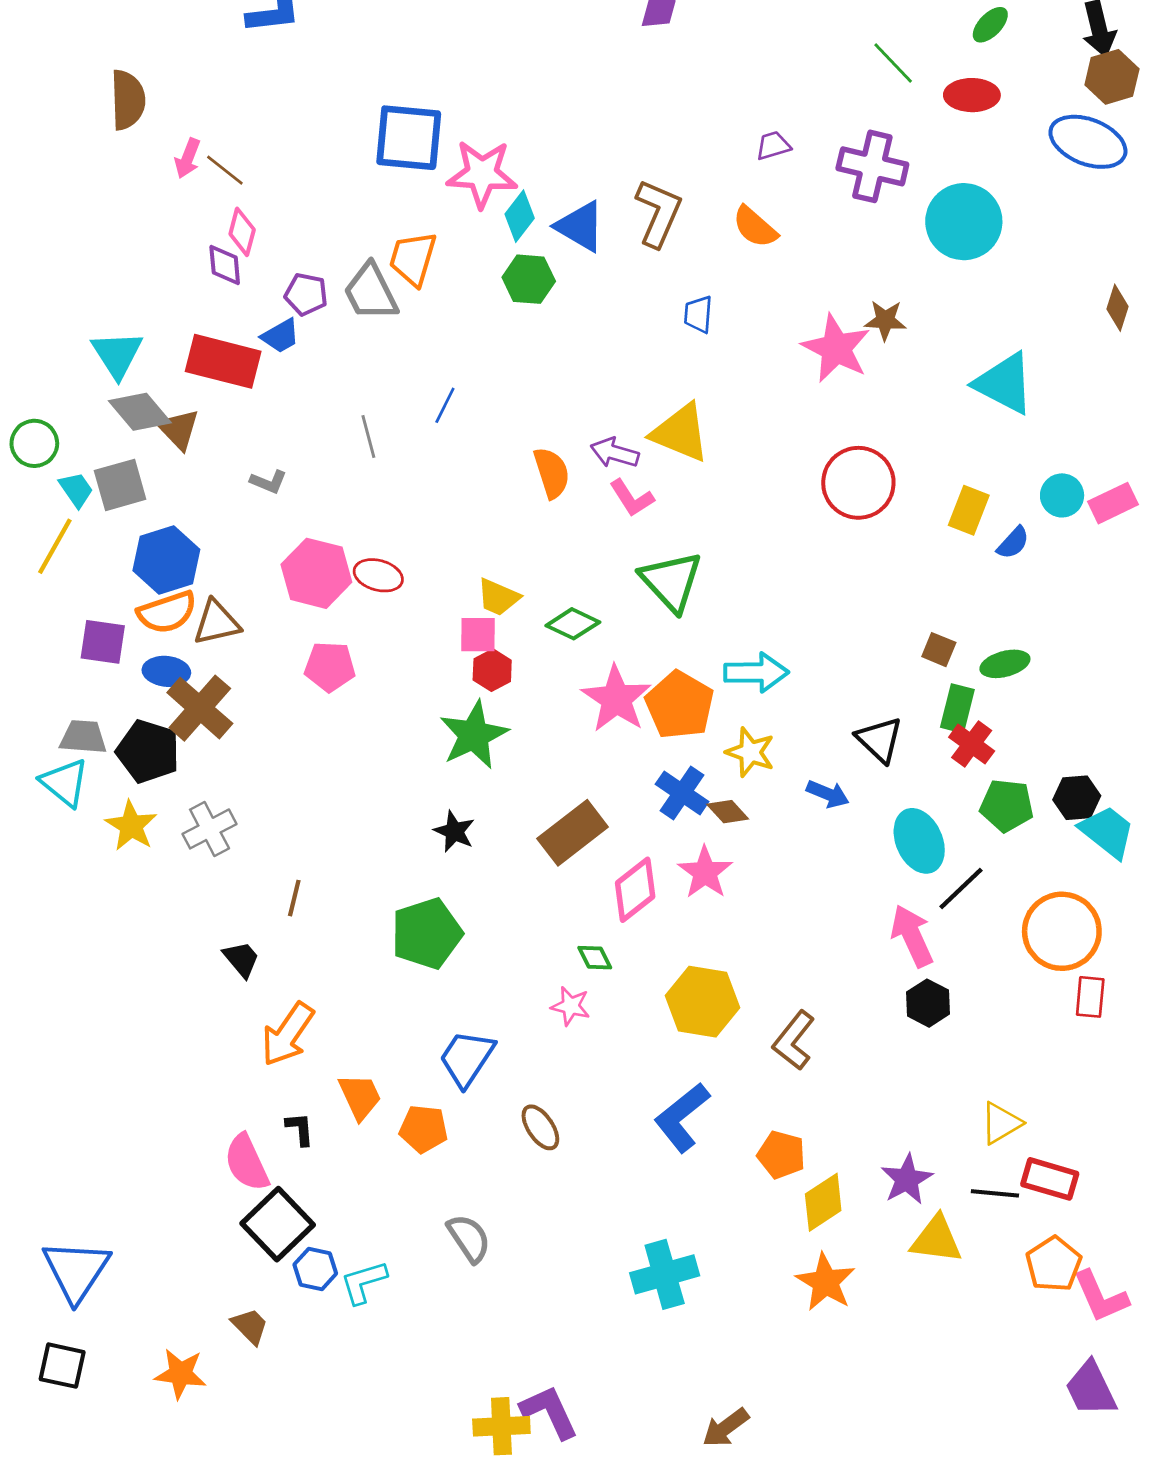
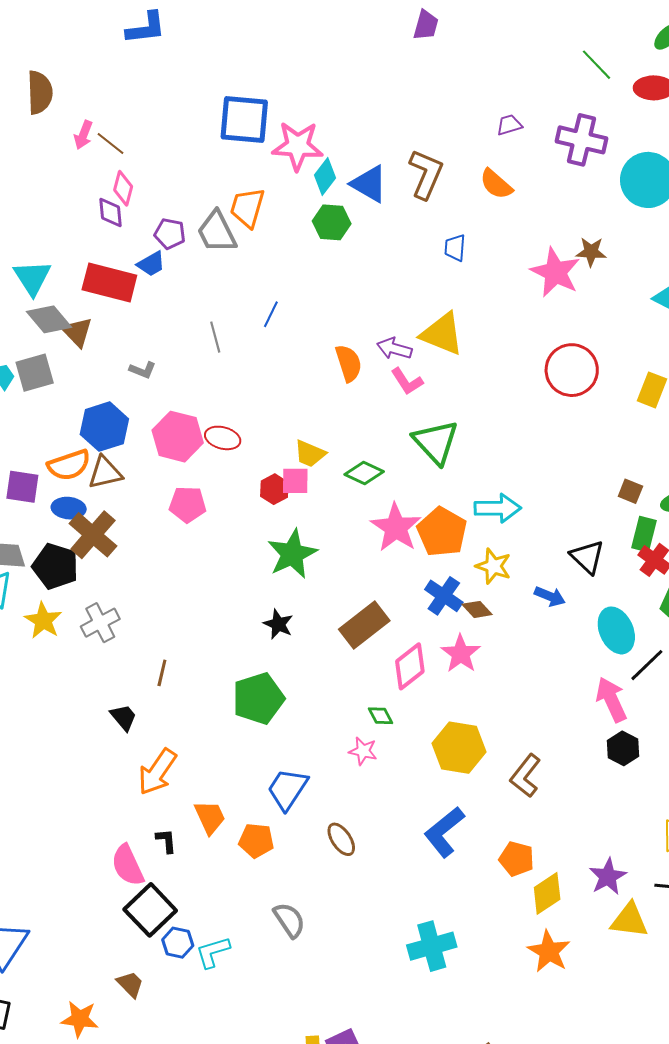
blue hexagon: (166, 560) -> (104, 427), moved
red hexagon: (492, 670) -> (274, 489), moved

